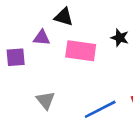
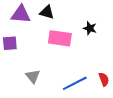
purple triangle: (42, 38) -> (21, 14), moved, size x1.5

